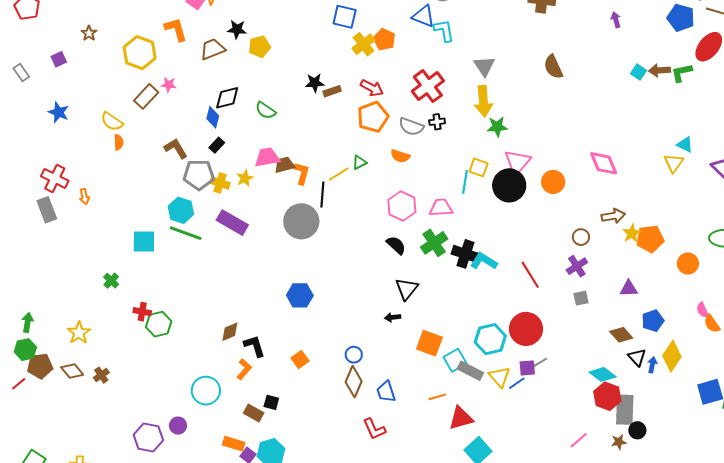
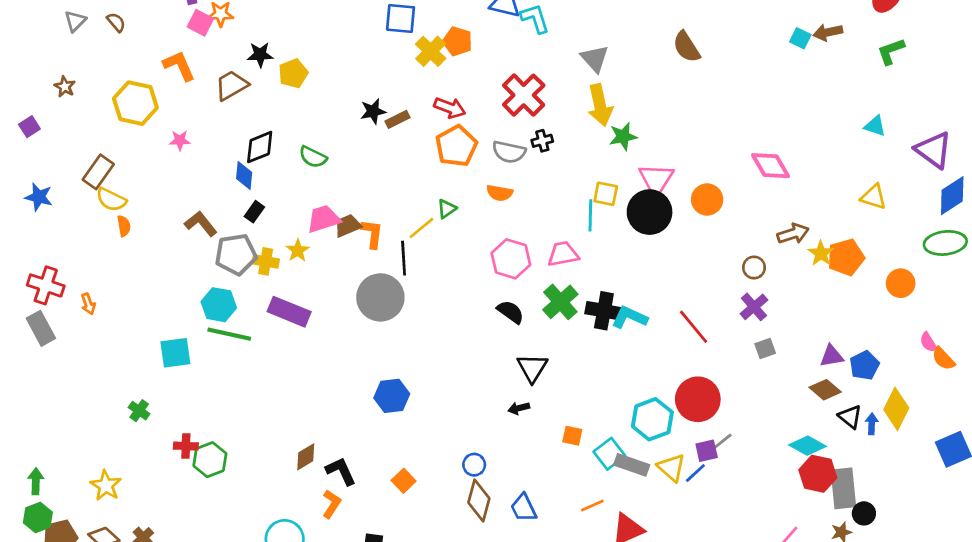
green L-shape: (682, 73) -> (891, 51), moved
brown rectangle: (146, 96) -> (98, 172), moved
yellow triangle: (674, 163) -> (874, 197), moved, turned -40
purple triangle: (629, 288) -> (832, 356), moved
orange square: (429, 343) -> (572, 436), size x0.6

